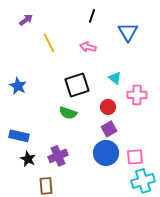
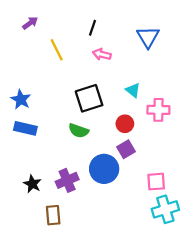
black line: (92, 16) -> (92, 28), moved
blue rectangle: (19, 136) -> (25, 128), moved
blue circle: (106, 153) -> (104, 169), moved

